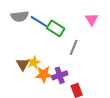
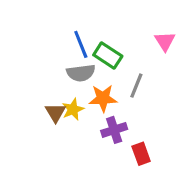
gray semicircle: (20, 16) -> (81, 73), moved
blue line: (39, 21) -> (81, 44), turned 36
orange star: (44, 74) -> (103, 98), moved

